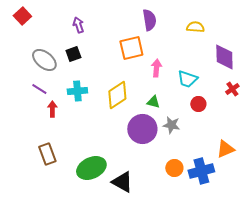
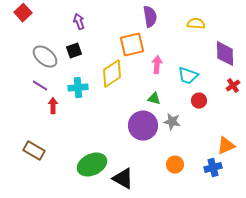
yellow diamond: (117, 95) -> (112, 74), moved
brown rectangle: (47, 154) -> (34, 151), moved, turned -40
blue cross: (201, 171) -> (213, 168), moved, size x0.7

